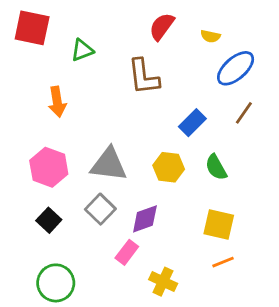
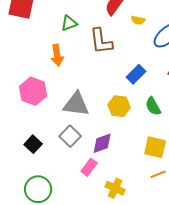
yellow semicircle: (210, 36) -> (138, 20), moved
green triangle: (82, 50) -> (69, 23), moved
orange arrow: (57, 102) -> (57, 55), moved
pink hexagon: (49, 167) -> (33, 91), moved

